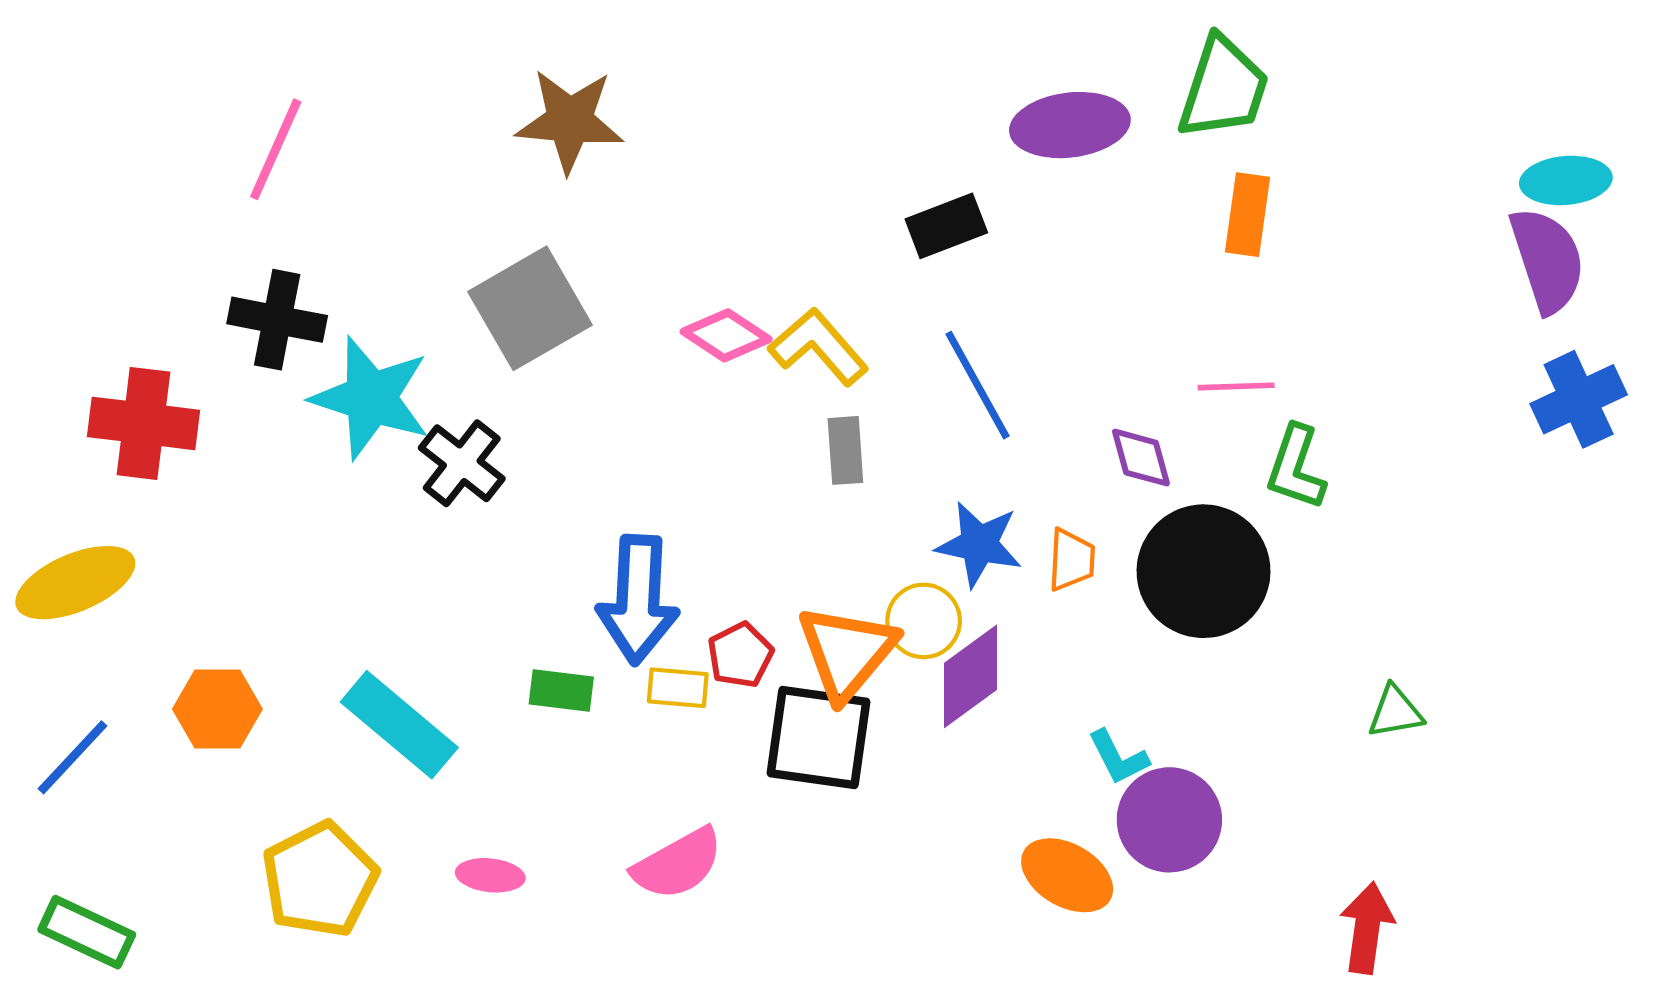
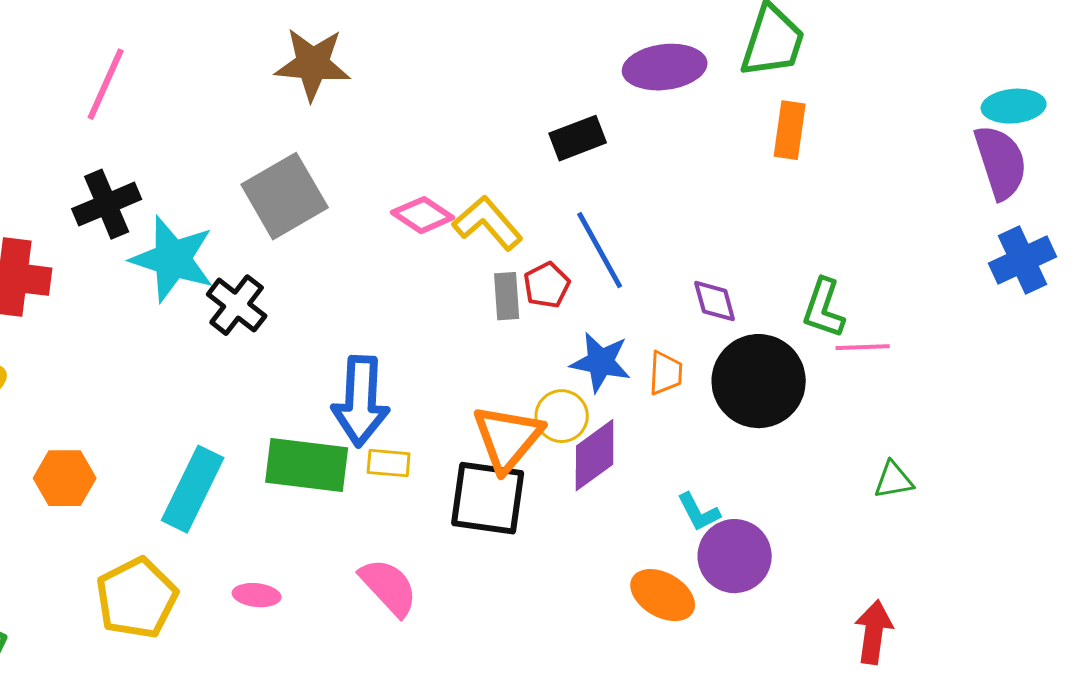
black cross: (277, 320) -> (107, 204), turned -34
pink line: (1236, 386) -> (863, 347), moved
red pentagon: (740, 655) -> (547, 285), moved
green rectangle: (561, 691) -> (307, 465), size x1.8
cyan rectangle: (399, 725) -> (193, 489), turned 76
pink semicircle: (678, 864) -> (389, 587), turned -104

